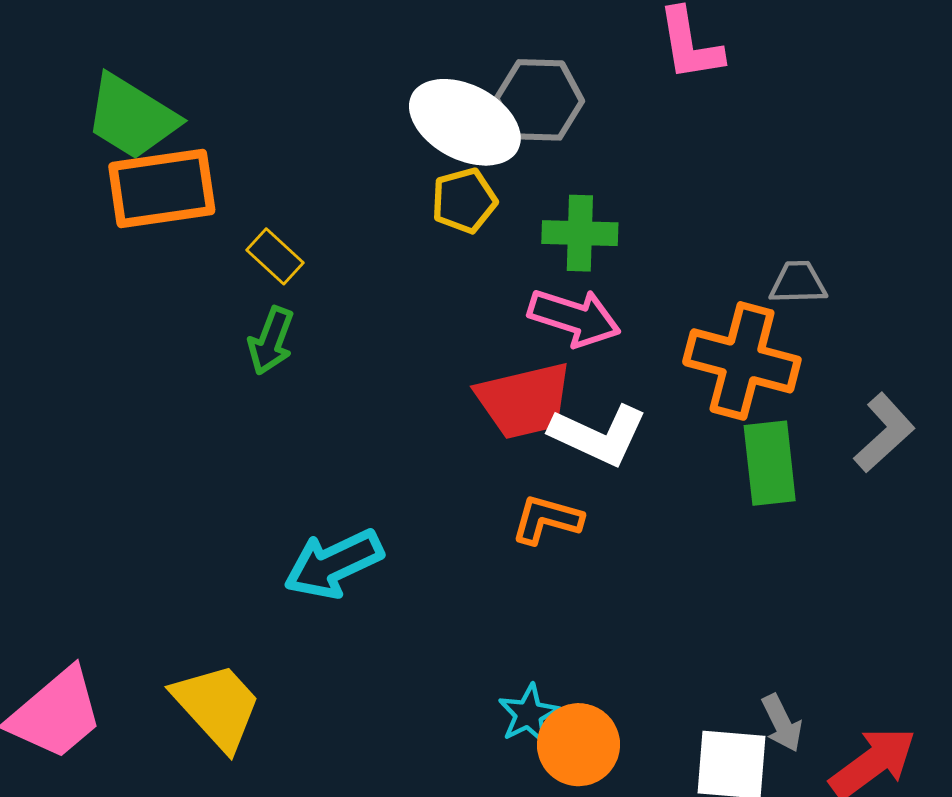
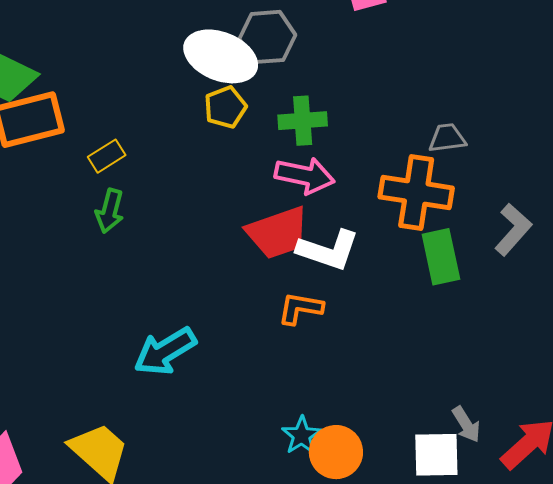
yellow rectangle: (275, 256) -> (107, 156), turned -69

